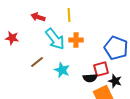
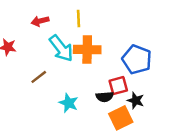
red arrow: (38, 17) -> (40, 21), turned -32
orange cross: (76, 40) -> (87, 50), size x1.5
cyan star: (62, 70) -> (69, 103), moved

